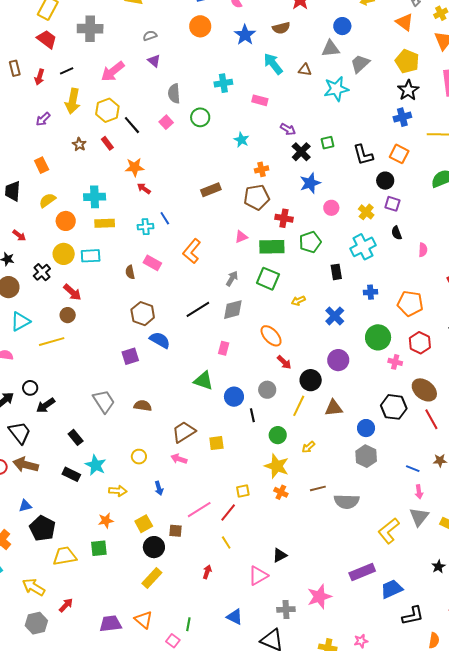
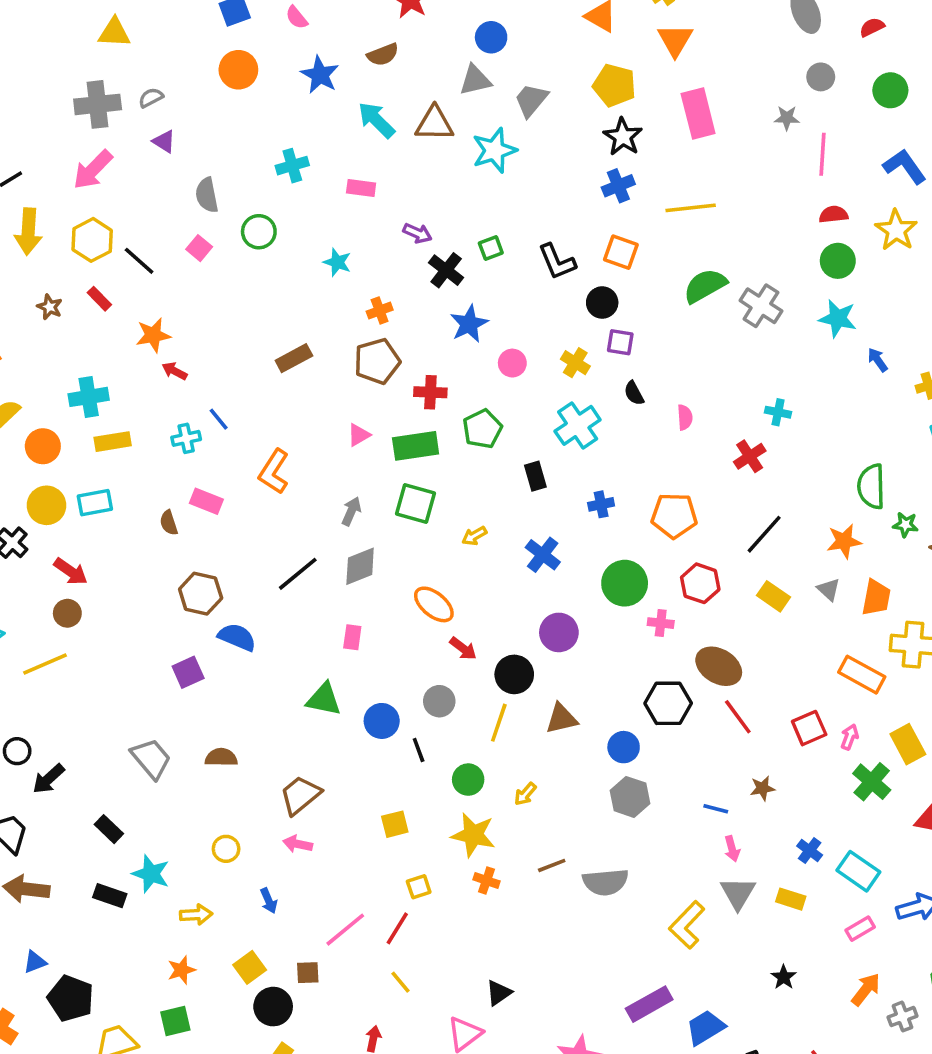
gray cross: (90, 29) -> (98, 104), moved
brown triangle: (305, 70) -> (434, 124), size x1.6
yellow square: (216, 443) -> (395, 824), moved

